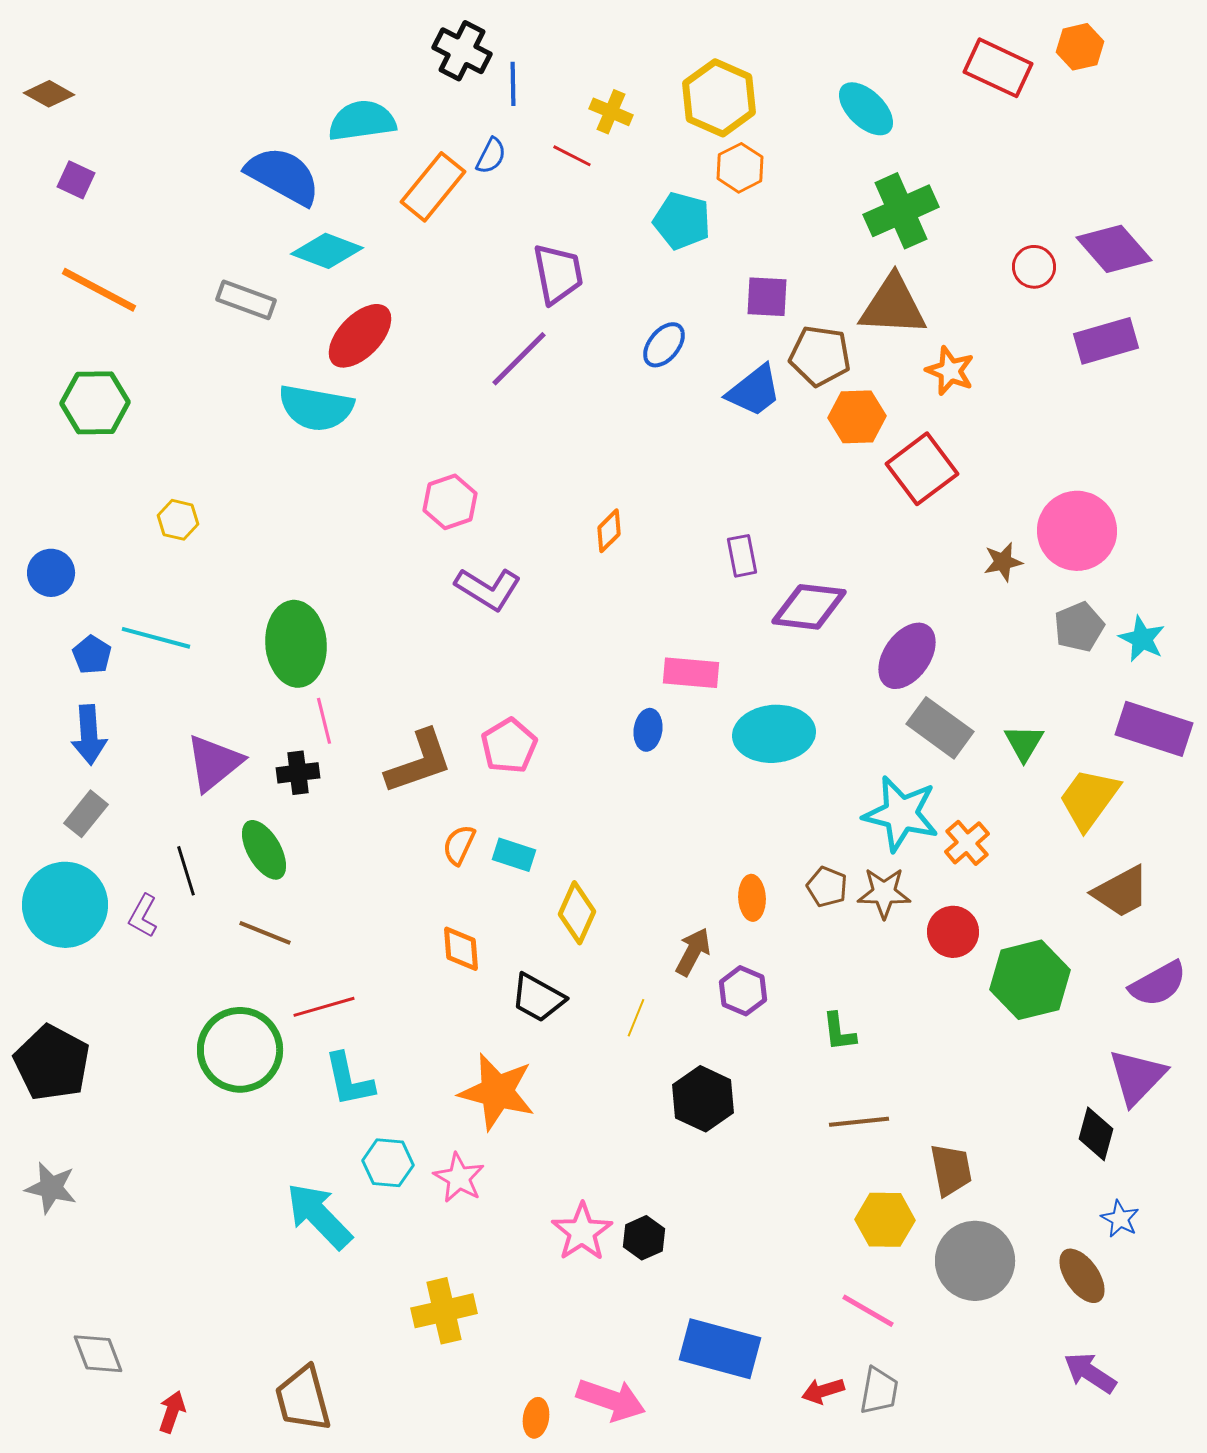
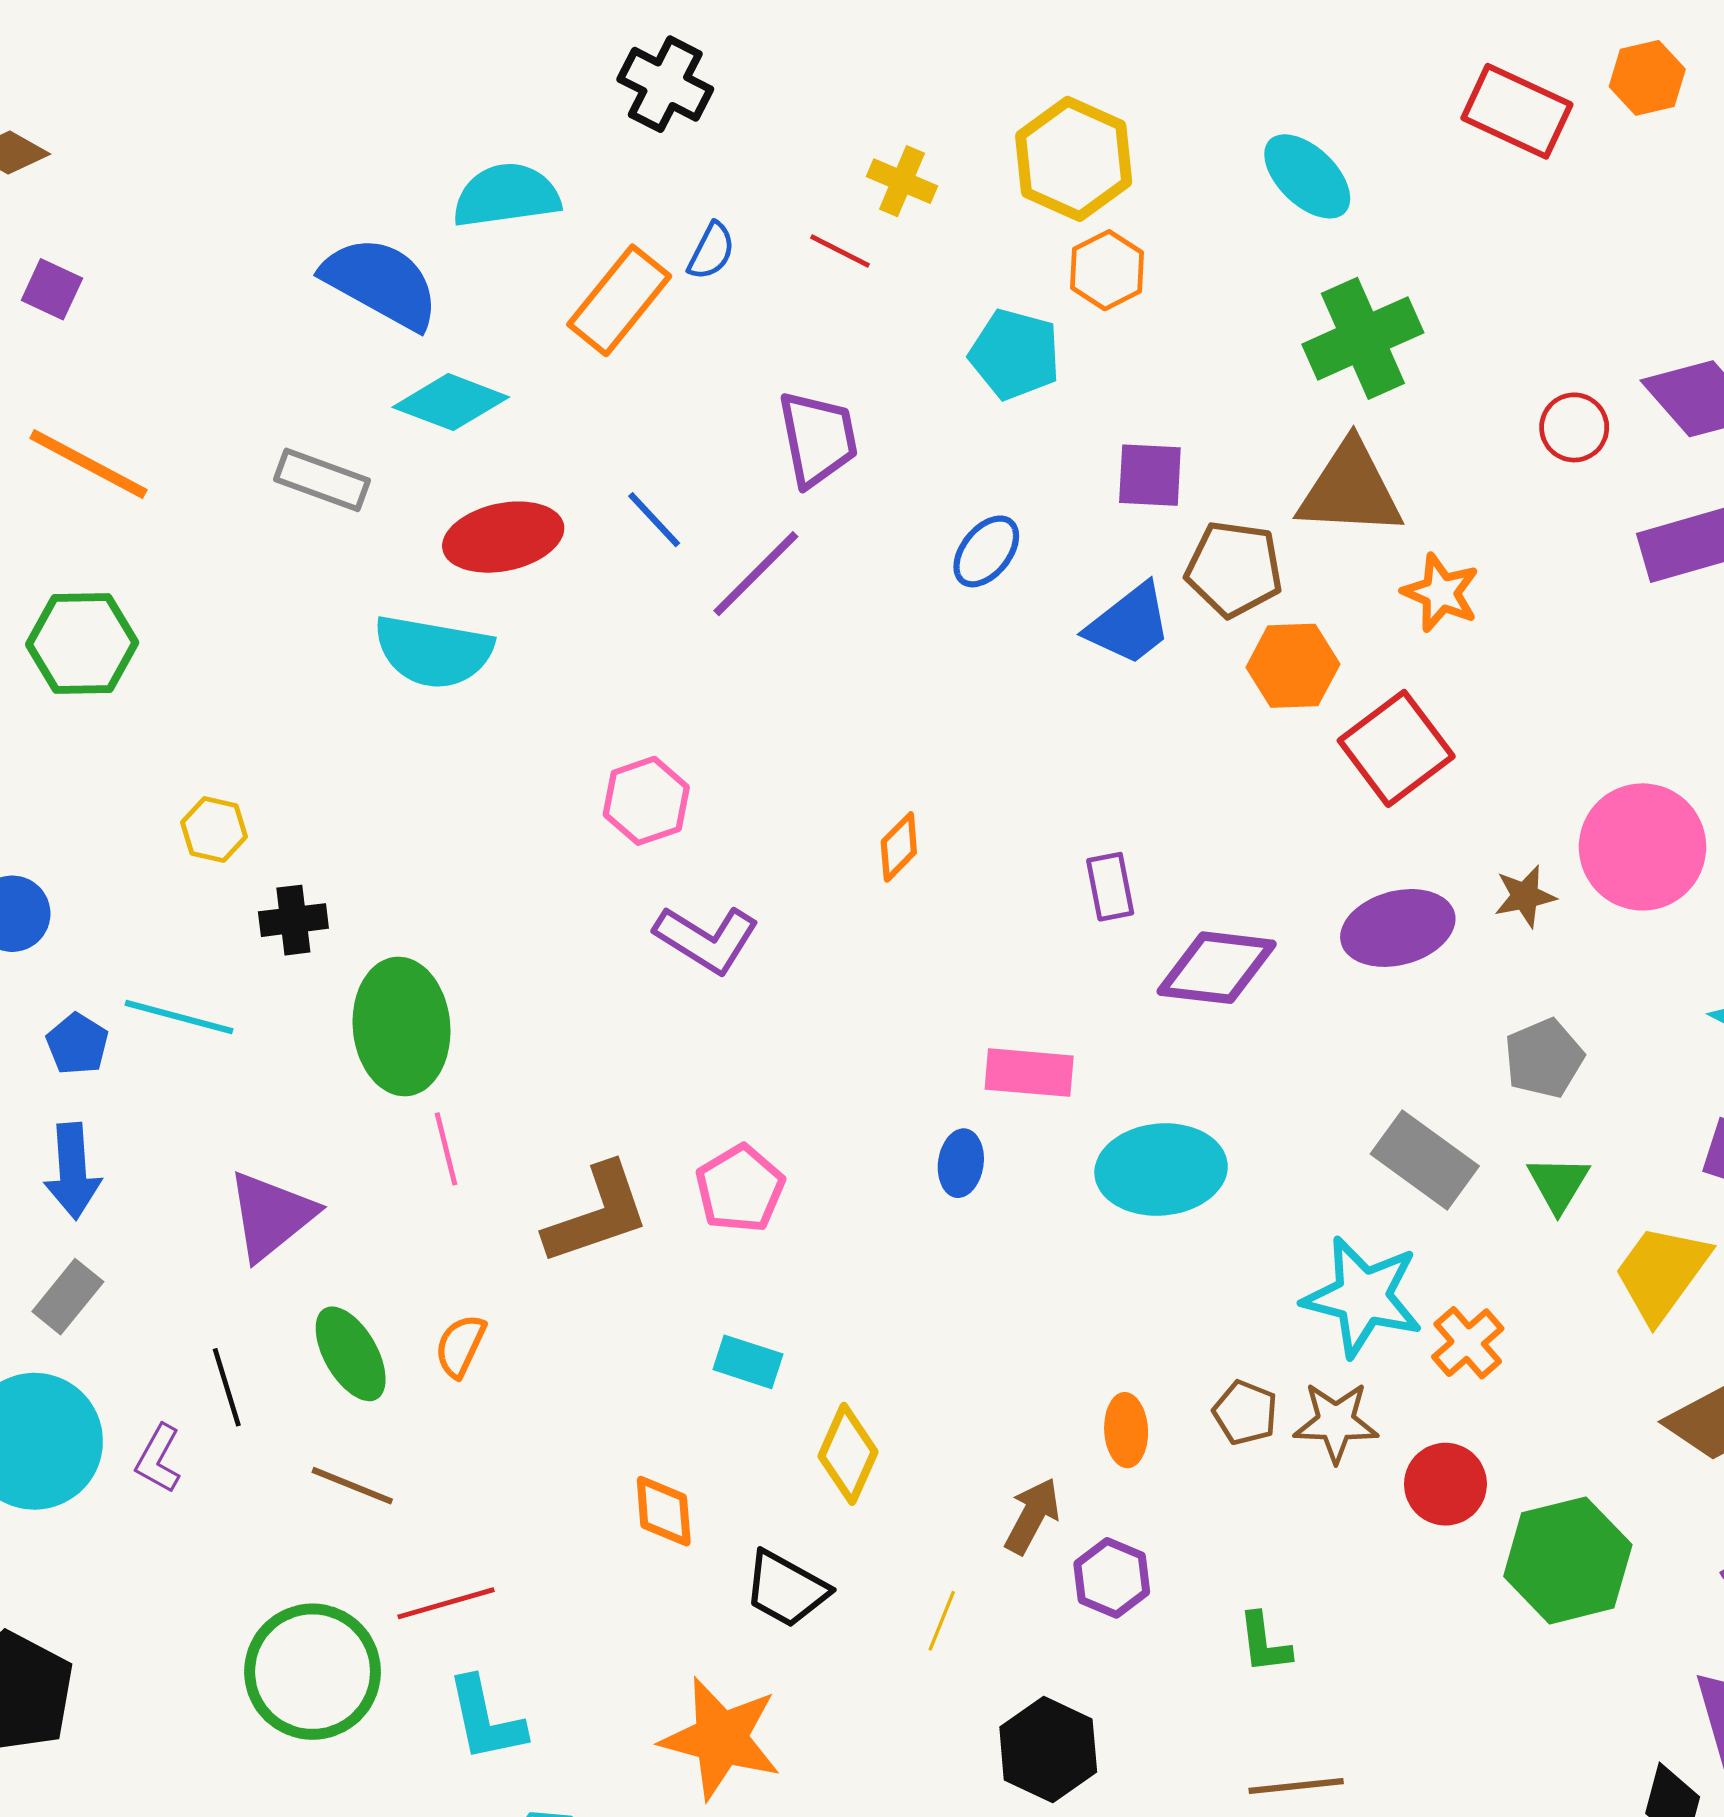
blue line: (513, 84) -> (654, 520), moved, turned -42
red ellipse: (360, 336) -> (503, 537), turned 34
gray pentagon: (1079, 627) -> (1544, 1058), moved
purple ellipse: (907, 656) -> (1398, 928), moved, turned 40
black cross: (298, 773) -> (293, 920), moved
orange semicircle: (459, 845) -> (460, 1346), moved

